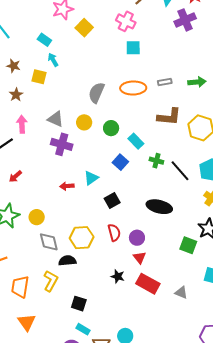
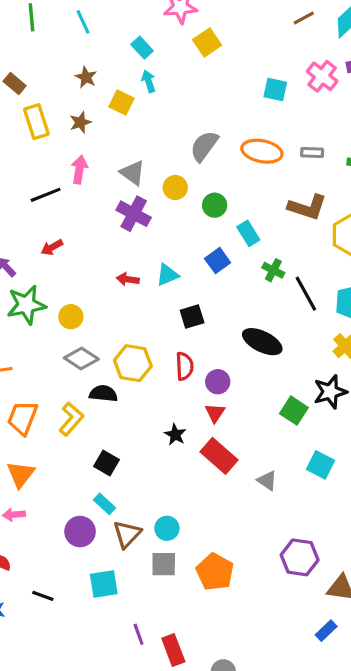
pink cross: (126, 21) -> (322, 76), moved
gray diamond: (49, 242) -> (81, 359), turned -55

